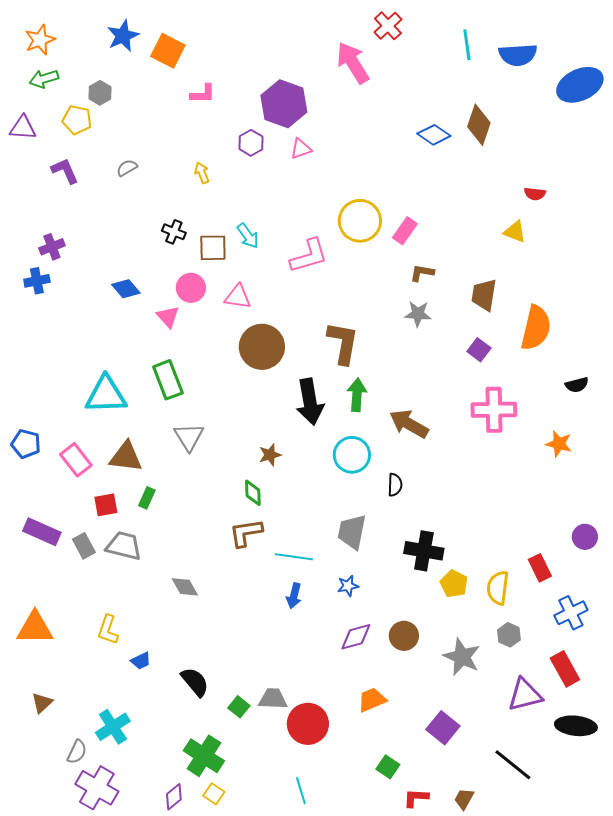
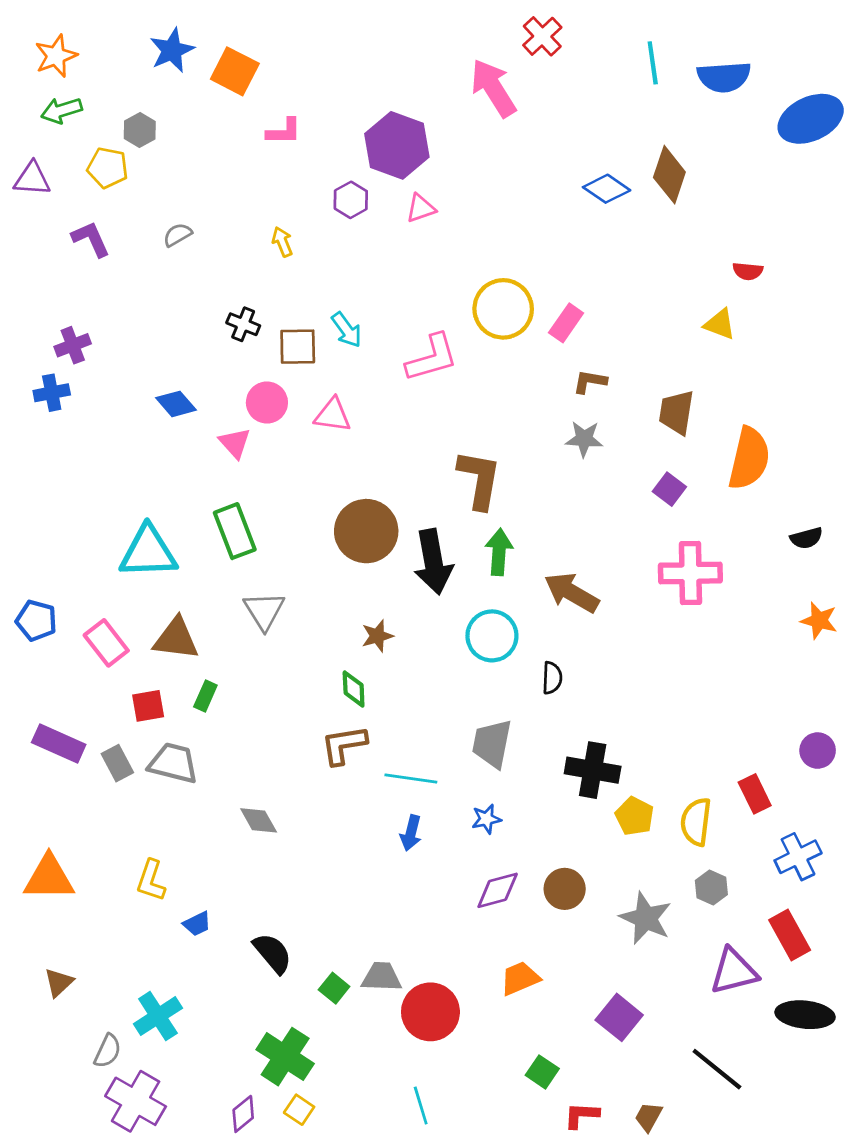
brown circle: (262, 347) -> (366, 531), moved
orange star: (559, 444) -> (819, 621), moved

